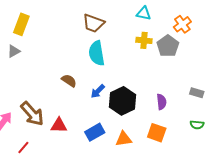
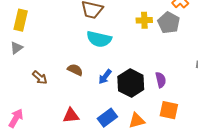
cyan semicircle: (97, 53) -> (99, 39), turned -60
purple semicircle: (161, 102) -> (161, 80), moved
brown arrow: (32, 114) -> (40, 78), moved, size x0.6

